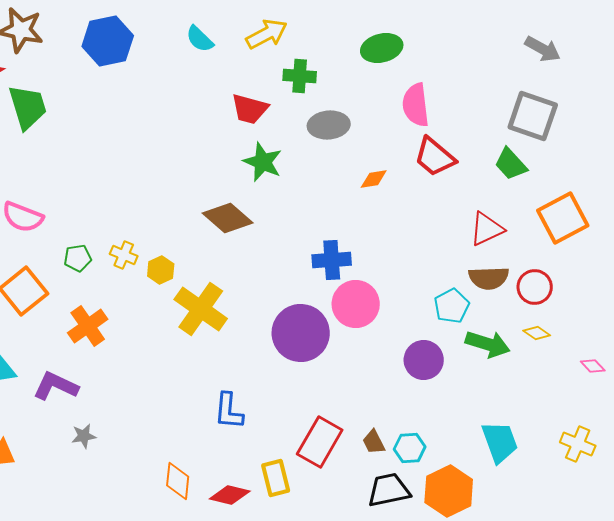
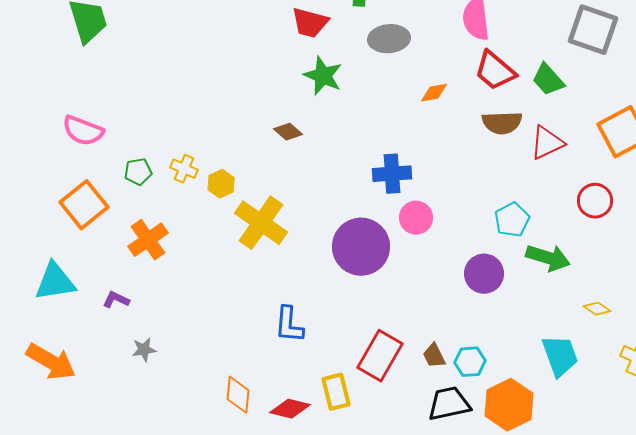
green trapezoid: (511, 164) -> (548, 80), moved
brown diamond: (228, 218) -> (288, 132), size x0.6
brown semicircle: (489, 278) -> (502, 123), moved
pink circle: (356, 304) -> (416, 218), size x0.7
yellow diamond: (537, 333) -> (597, 309), moved
purple L-shape: (56, 386) -> (116, 300), size x0.6

